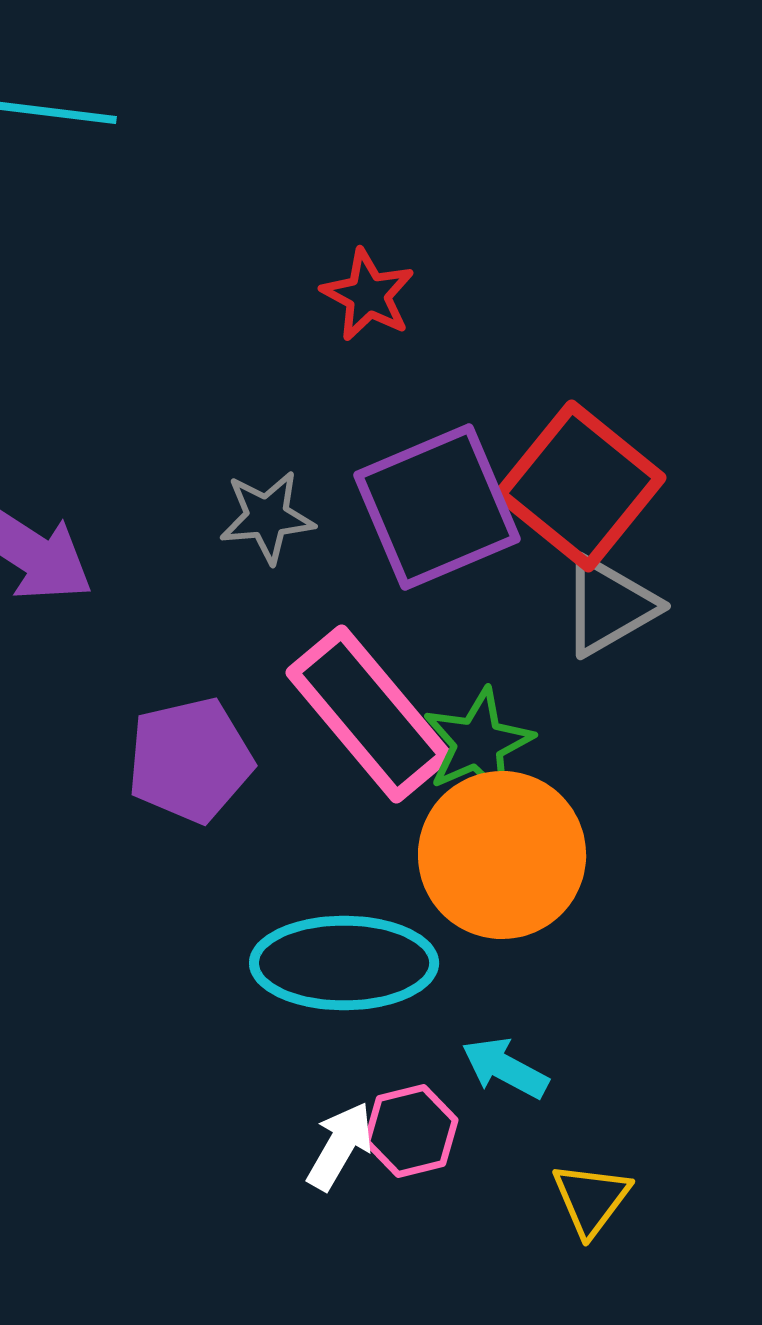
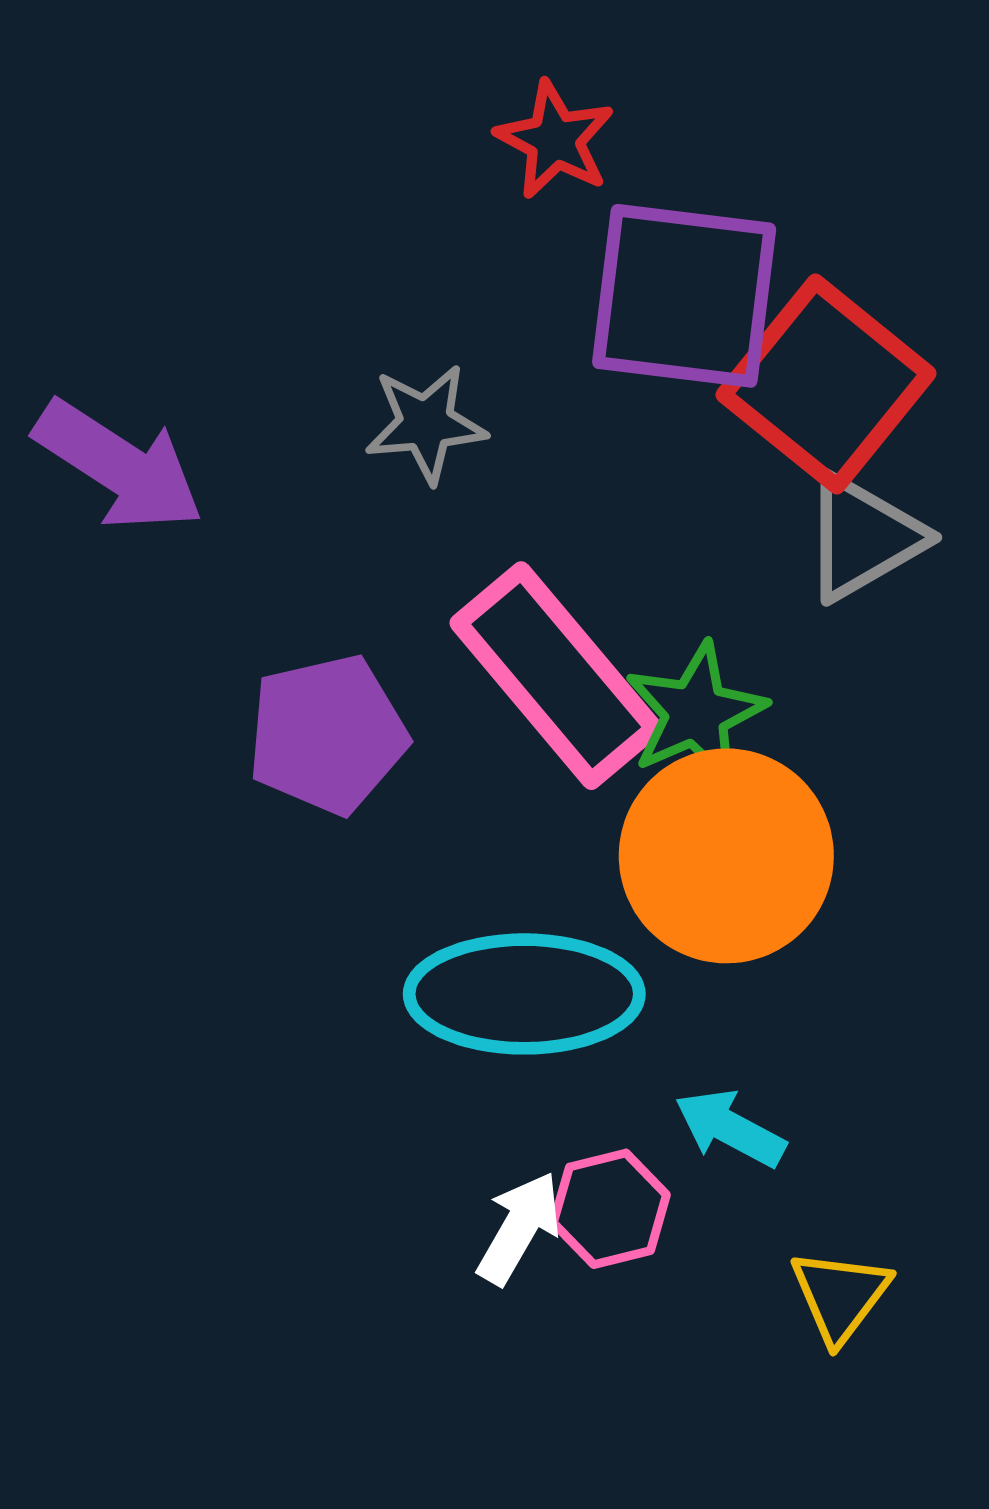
purple square: (437, 507) -> (684, 296), moved, turned 30

